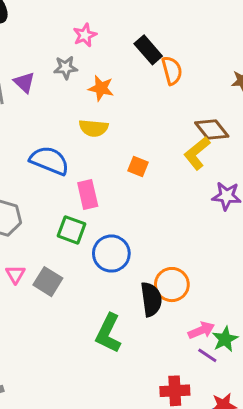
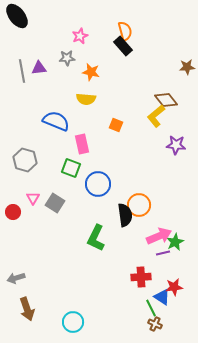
orange semicircle: (172, 71) -> (125, 31), moved
purple triangle: (24, 82) -> (39, 68), turned -49
pink arrow: (201, 330) -> (159, 236), size x1.4
purple line: (207, 355) -> (163, 253), turned -48

